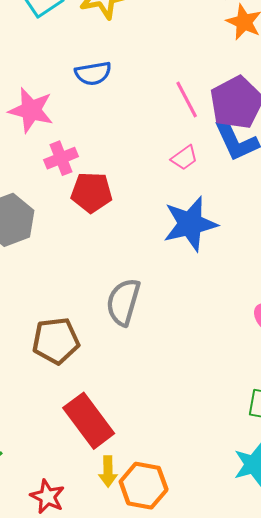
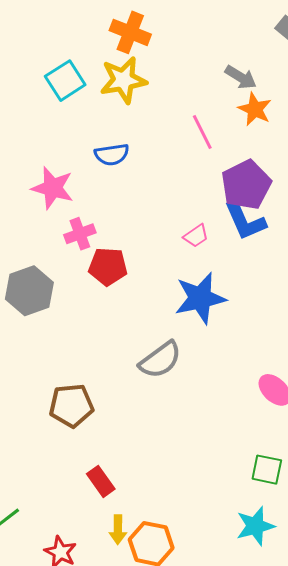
pink line: (187, 99) -> (202, 132), moved
gray semicircle: (123, 302) -> (160, 360), moved, turned -144
red rectangle: (89, 421) -> (101, 481), size x0.6

